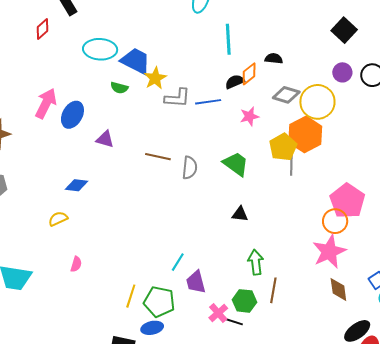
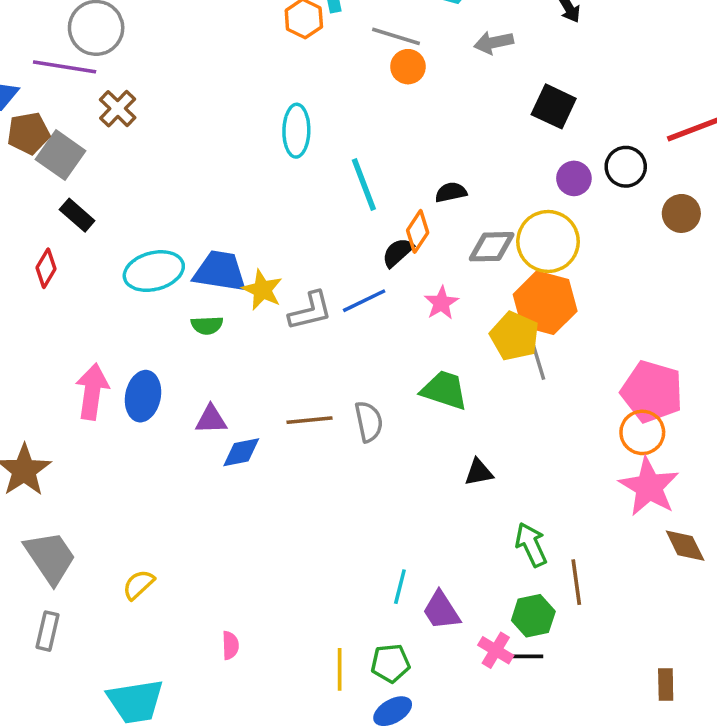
blue diamond: (76, 185) -> (241, 452), moved
yellow semicircle: (58, 219) -> (139, 585), moved
green pentagon: (159, 302) -> (390, 663), size x0.7

